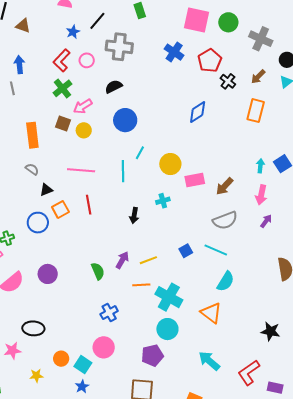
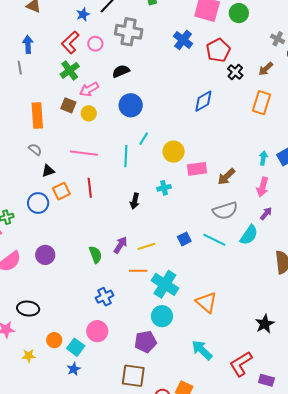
gray cross: (261, 39) -> (278, 39), moved, size x0.6
cyan semicircle: (226, 281) -> (249, 235), moved
black star: (270, 331) -> (265, 324), turned 30

